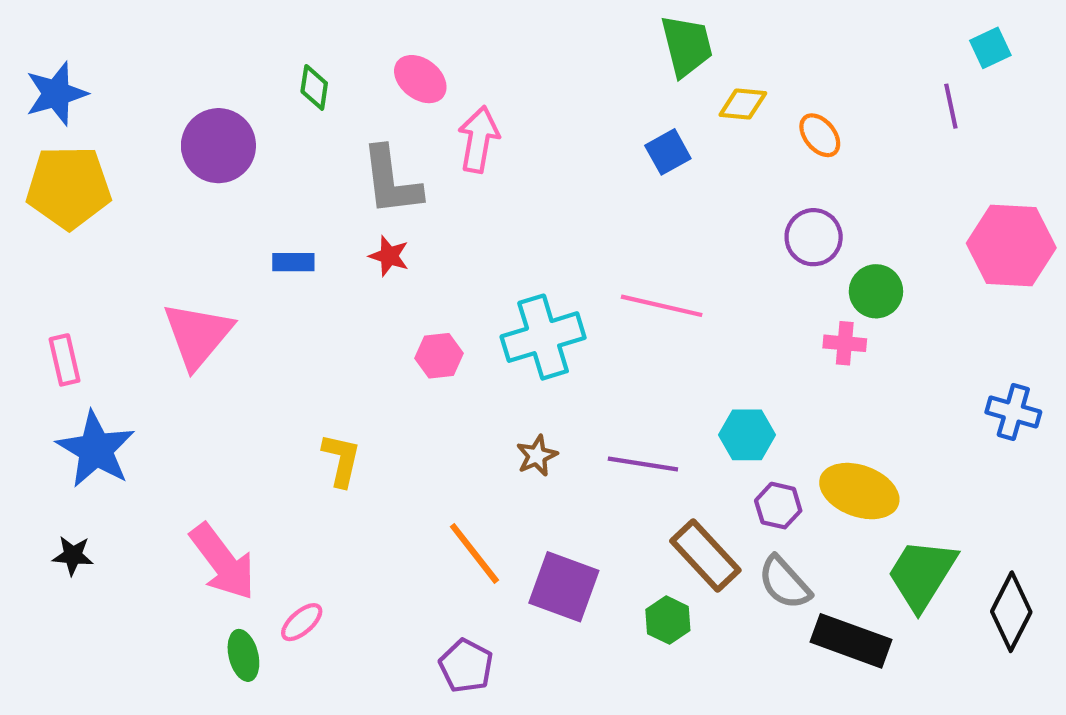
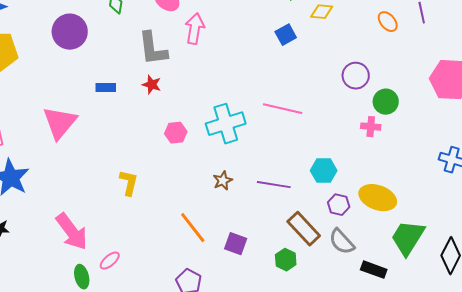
orange ellipse: (820, 135) -> (388, 22), moved
purple square: (564, 587) -> (236, 244), size x0.7
black rectangle: (851, 641) -> (374, 270), size x0.7

